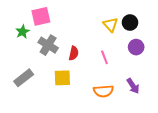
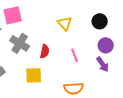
yellow triangle: (111, 25) -> (65, 23), moved
purple arrow: (133, 86) -> (103, 64), moved

